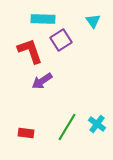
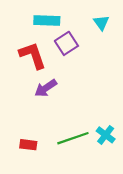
green line: (67, 127) -> (73, 138), turned 40

